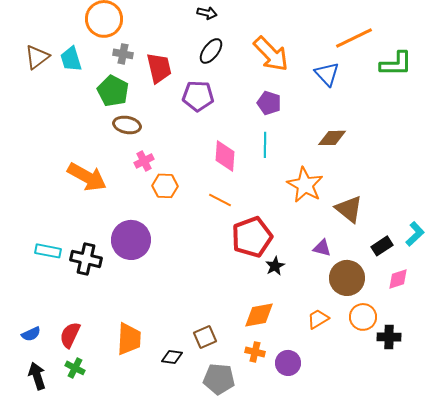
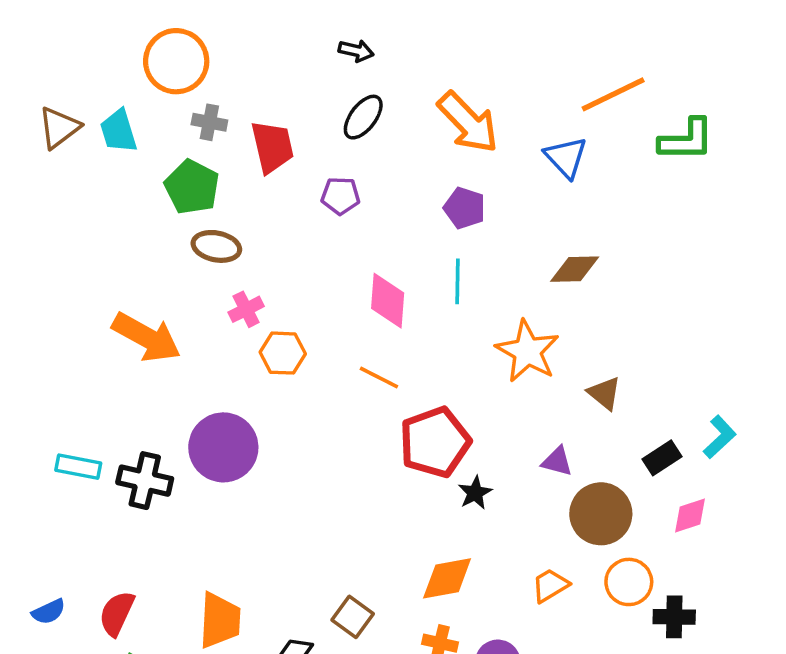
purple pentagon: (198, 96) -> (340, 196), size x0.7
brown triangle: (349, 209) -> (604, 393), size x0.7
brown square: (205, 337) -> (353, 617), turned -30

